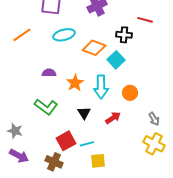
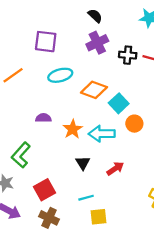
black cross: (124, 35) -> (128, 55), moved
cyan arrow: (101, 87) -> (102, 134), turned 90
orange circle: (130, 93) -> (134, 124), moved
green L-shape: (46, 107) -> (21, 155), moved, turned 95
red square: (66, 141) -> (45, 190), moved

